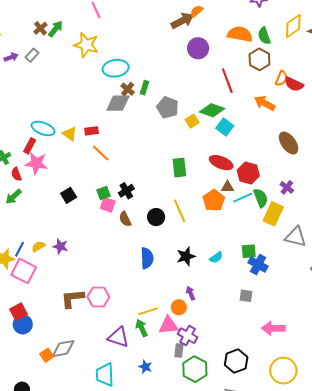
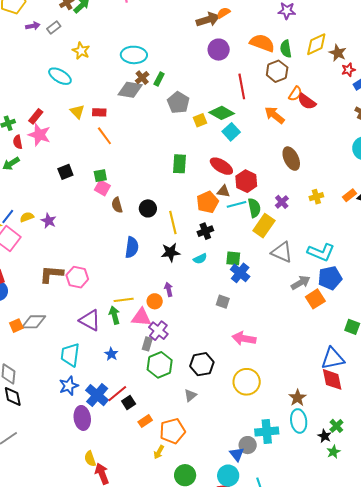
yellow star: (86, 45) -> (81, 51), moved, size x0.7
cyan ellipse: (43, 128) -> (60, 76), moved
black cross: (126, 191) -> (205, 231), moved
yellow line: (180, 211) -> (173, 222), moved

